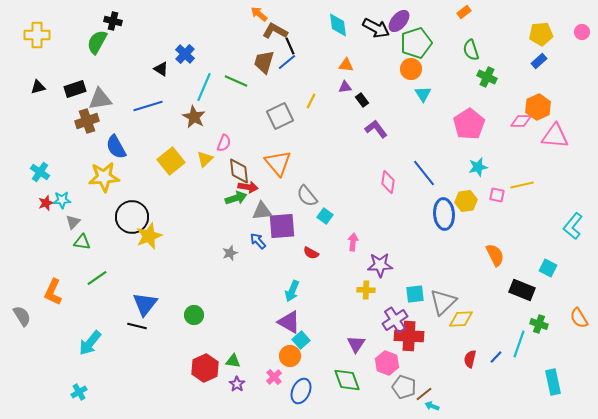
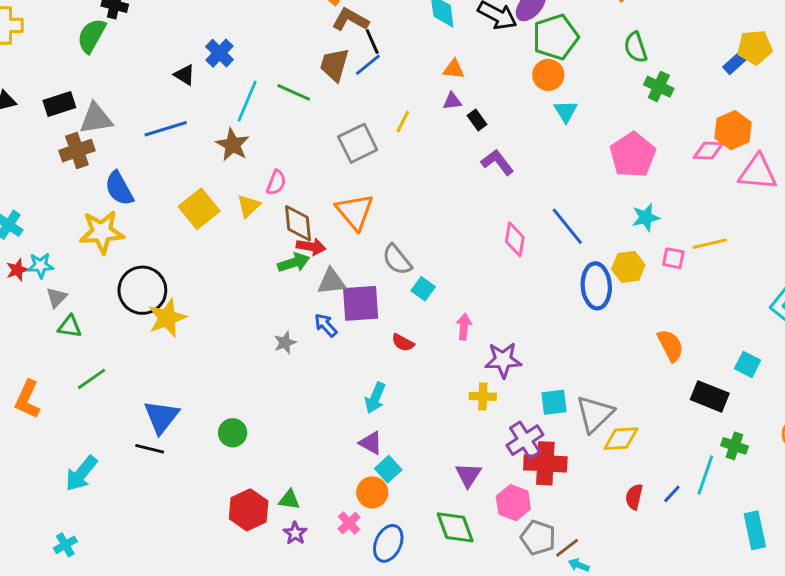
yellow pentagon: (541, 34) -> (755, 47), moved
purple triangle: (289, 322) -> (371, 443), size x0.7

